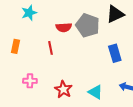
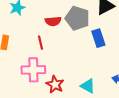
blue rectangle: (115, 53) -> (98, 38), moved
pink cross: (30, 81) -> (33, 70), moved, size x1.6

